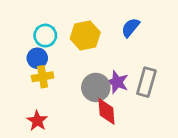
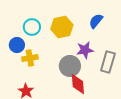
blue circle: (37, 58) -> (17, 45), moved
purple star: (117, 82) -> (85, 50), moved, turned -30

